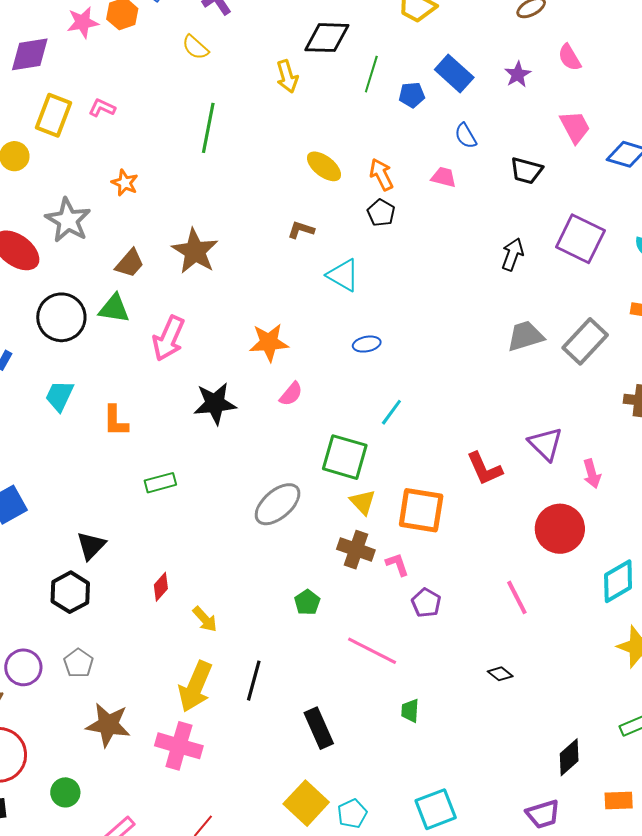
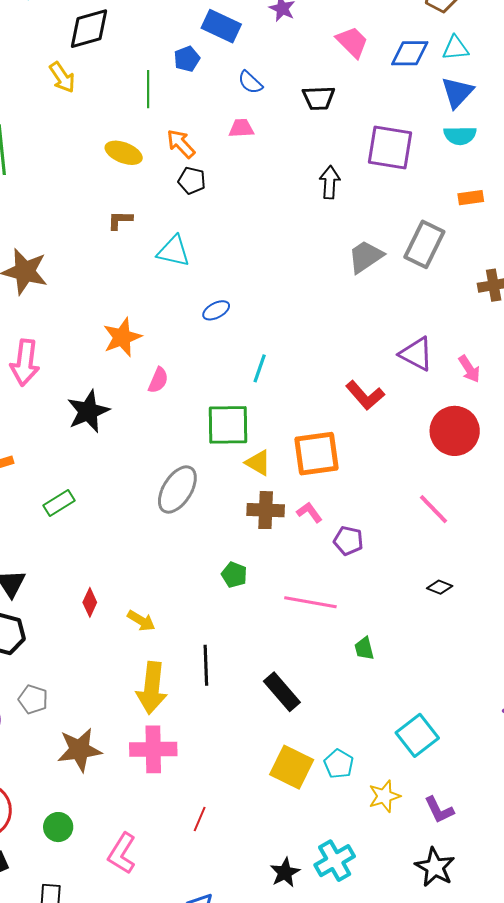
green line: (371, 74) -> (148, 89), moved

